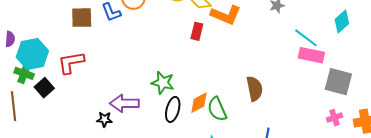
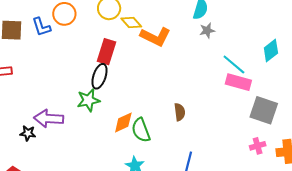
red rectangle: (197, 31) -> (107, 52), moved, size x1.4
green star: (163, 83) -> (88, 100), turned -30
brown semicircle: (255, 89) -> (180, 112), size x0.7
black ellipse: (173, 110) -> (99, 76), moved

